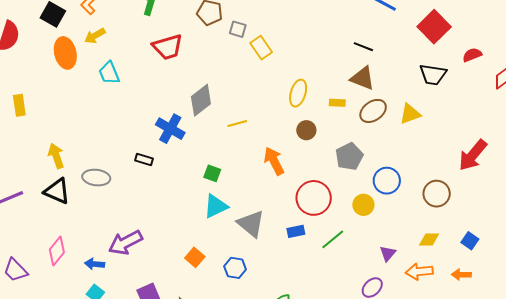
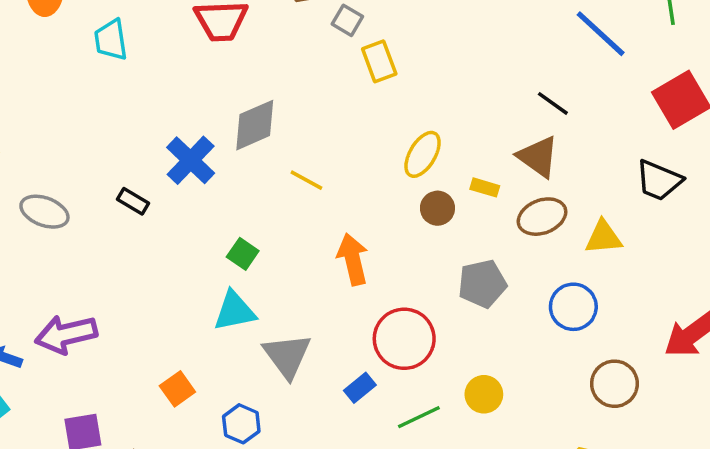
yellow line: (237, 124) -> (306, 180), turned 30
brown circle: (306, 130) -> (437, 208), moved
blue circle: (387, 181) -> (573, 307), moved
yellow circle: (363, 205) -> (484, 394), moved
blue rectangle: (296, 231) -> (360, 388), turned -42

